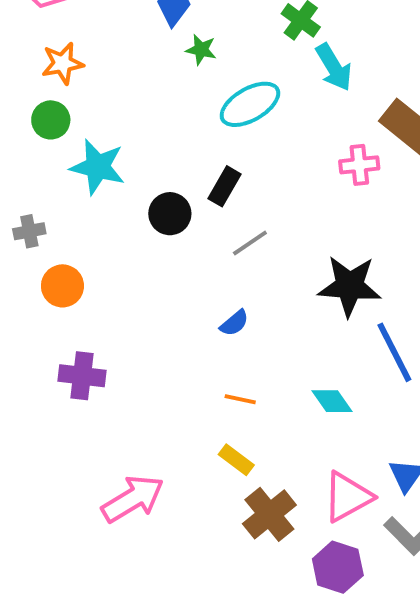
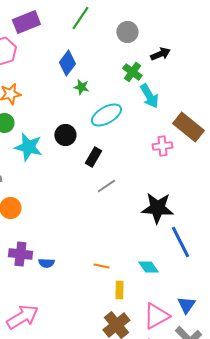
black circle: (170, 214) -> (65, 135), moved
blue semicircle: (234, 323) -> (46, 263), moved, turned 42
yellow rectangle: (236, 460) -> (119, 290), moved, turned 54
pink arrow: (133, 499) -> (22, 317), moved

